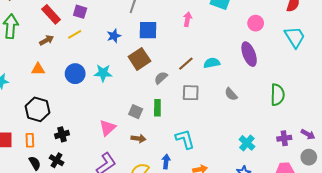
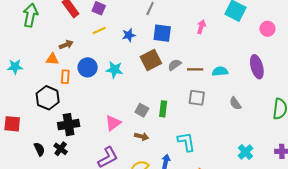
pink circle: (256, 23) -> (267, 29), moved
yellow line: (75, 34) -> (99, 31), moved
brown arrow: (47, 40) -> (66, 45), moved
brown line: (186, 64) -> (195, 69), turned 35
gray semicircle: (161, 78) -> (174, 65), moved
black cross: (62, 134) -> (69, 125), size x1.5
orange rectangle: (30, 140) -> (65, 77), moved

